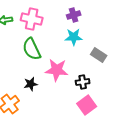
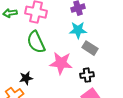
gray rectangle: (99, 55) -> (90, 48), moved
black star: (31, 84) -> (26, 78), moved

